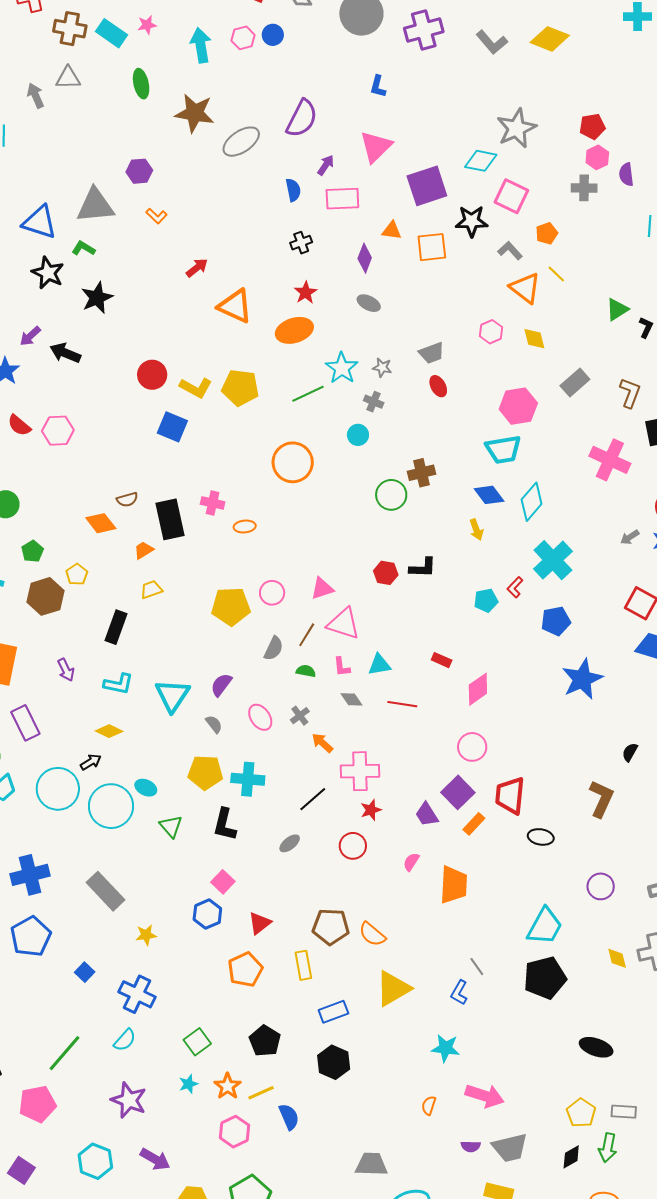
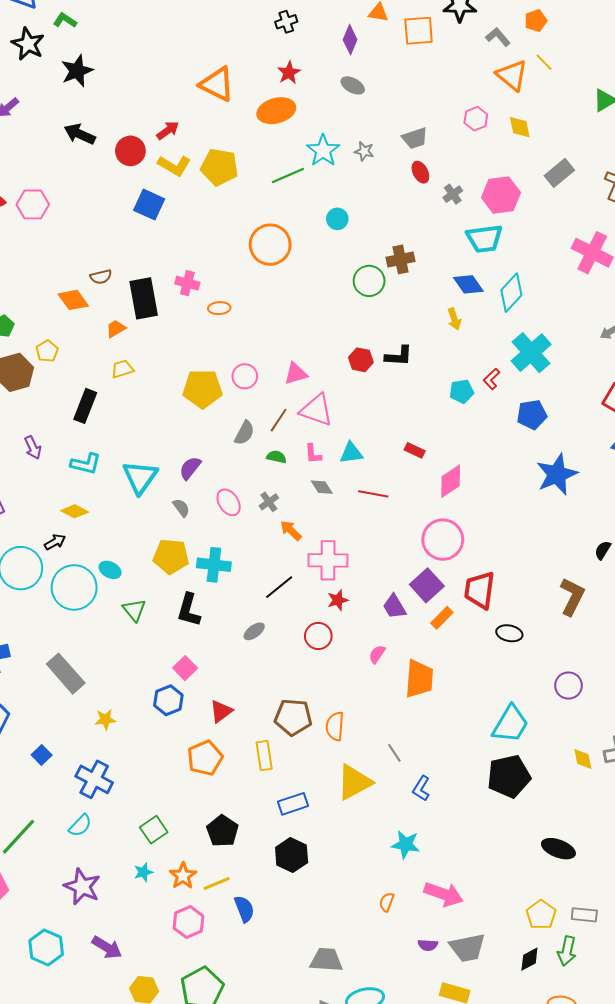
red arrow: (197, 268) -> (168, 130), moved
black arrow: (65, 353) -> (80, 134), moved
gray cross: (374, 402) -> (453, 194), moved, turned 30
pink circle: (472, 747) -> (443, 540), size x1.4
orange semicircle: (372, 934) -> (335, 726), turned 52
gray line: (477, 967) -> (394, 753), moved

